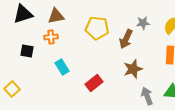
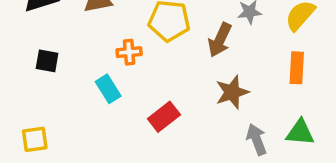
orange cross: (51, 37) -> (129, 52), moved
yellow square: (12, 89) -> (35, 139), moved, turned 35

